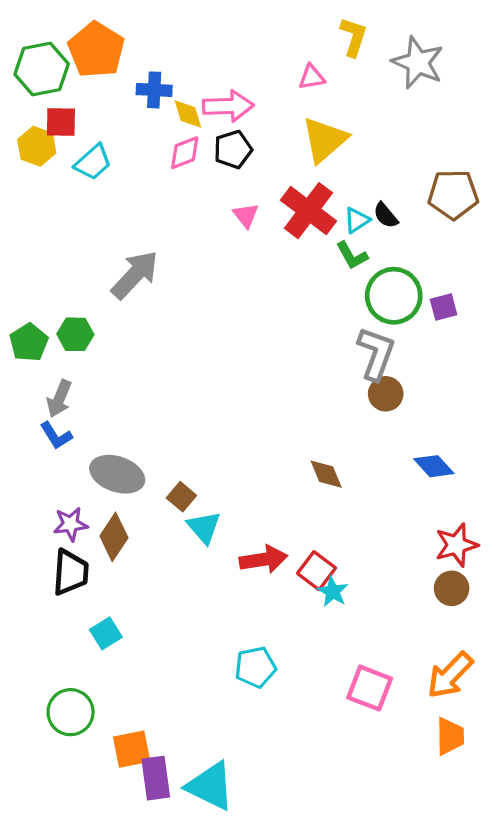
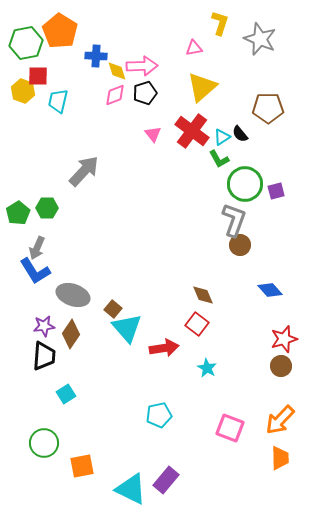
cyan trapezoid: (93, 162) -> (58, 101), turned 145
brown pentagon: (453, 194) -> (268, 108), moved
blue L-shape: (56, 436) -> (35, 271), size x1.5
cyan triangle: (204, 527) -> (127, 328), size x1.4
red square: (317, 571) -> (197, 324), moved
purple rectangle: (156, 778) -> (166, 480), moved, turned 48

